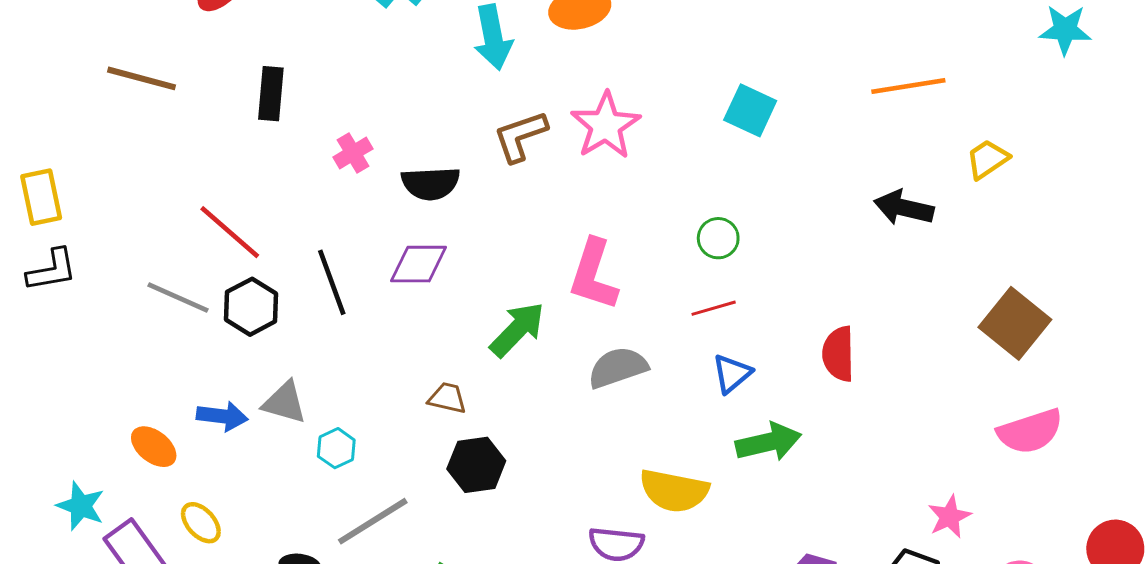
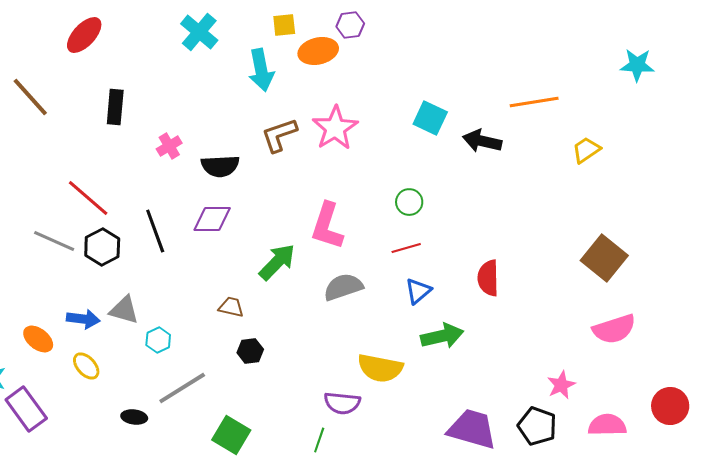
brown line: (142, 78) -> (30, 97), turned 33
black arrow: (904, 208) -> (482, 141), moved
black hexagon: (476, 465) -> (250, 351), size x0.7
yellow ellipse: (201, 523) -> (86, 366), moved

